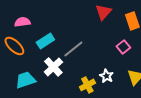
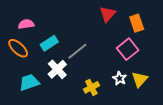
pink square: (123, 47) -> (128, 49), size x1.5
white star: (106, 76) -> (120, 78), moved

